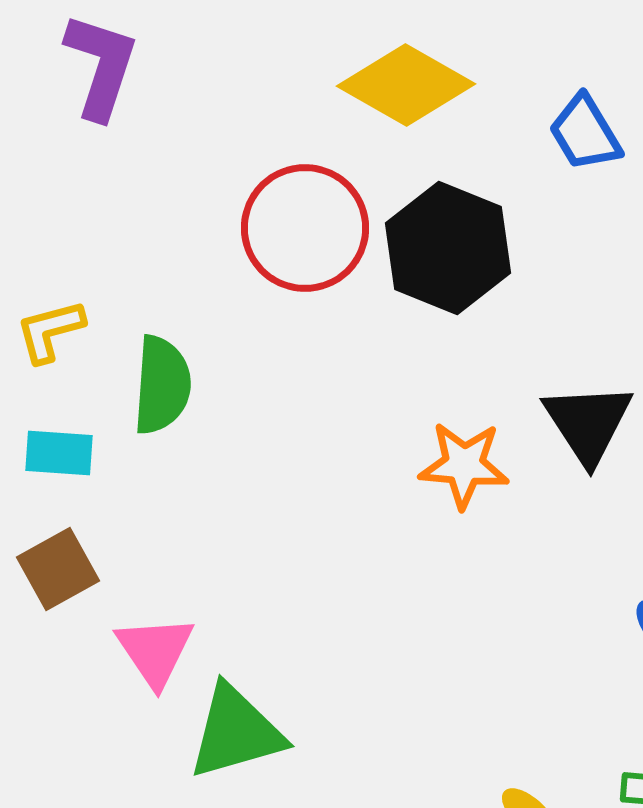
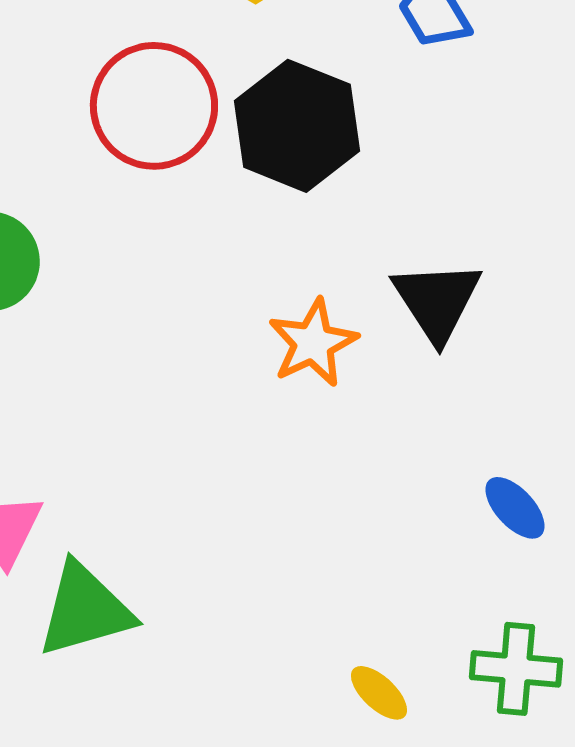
orange star: (464, 465) -> (313, 343), turned -30

